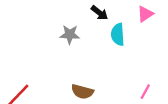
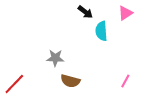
gray star: (70, 35) -> (55, 58), moved

